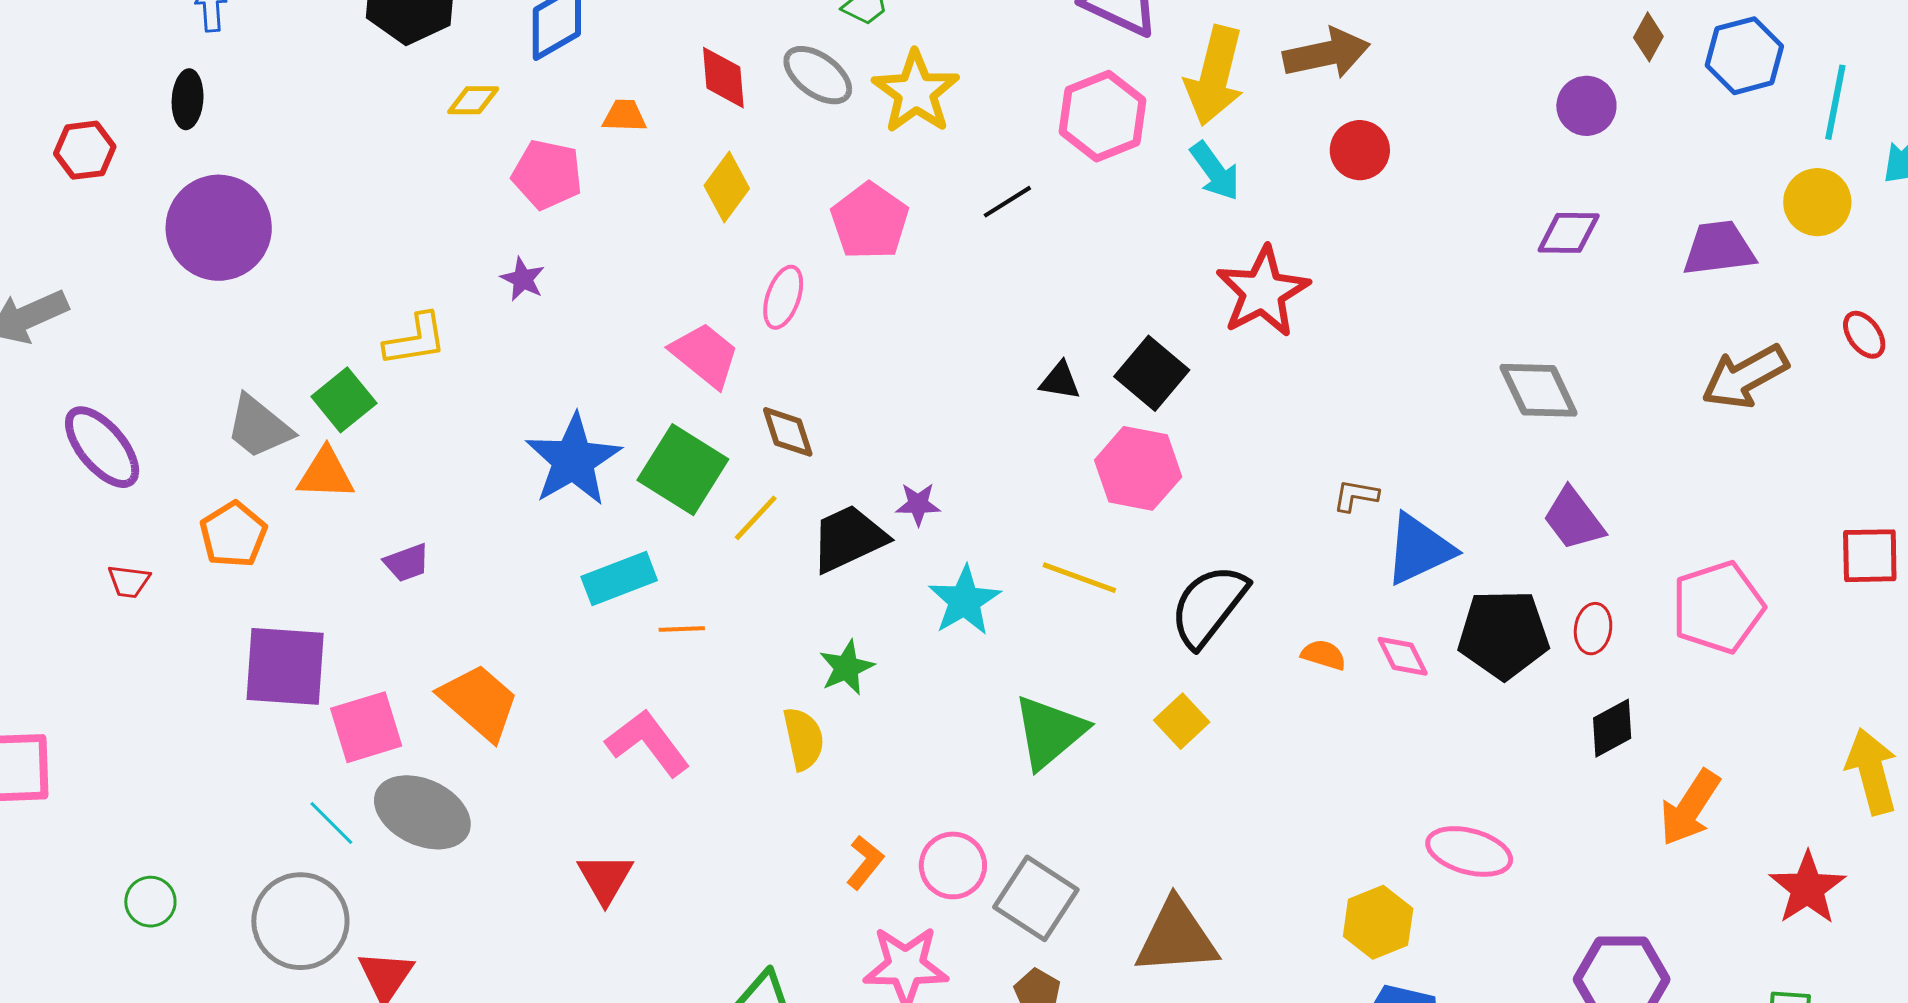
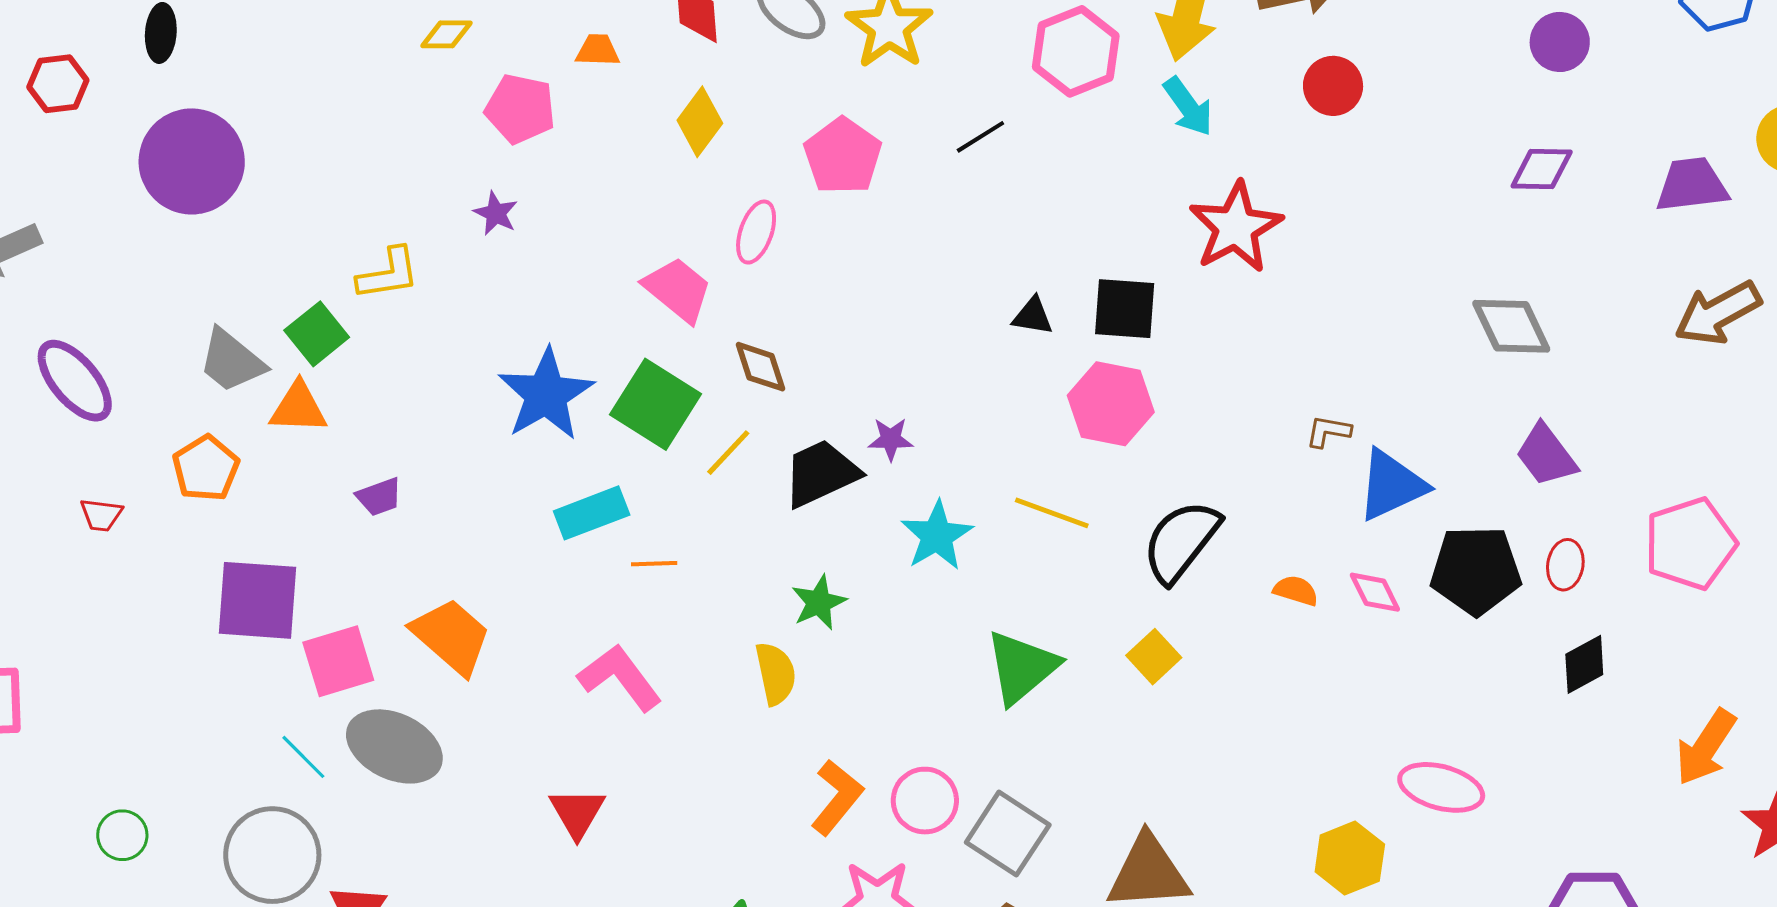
black square: (1152, 373) -> (1125, 309), turned -36
orange arrow: (1690, 808) -> (1706, 747), moved
orange L-shape: (865, 862) -> (837, 797), size x1.4

